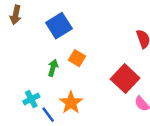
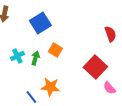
cyan cross: (31, 99) -> (17, 56), moved
orange star: (71, 103) -> (50, 87), turned -30

